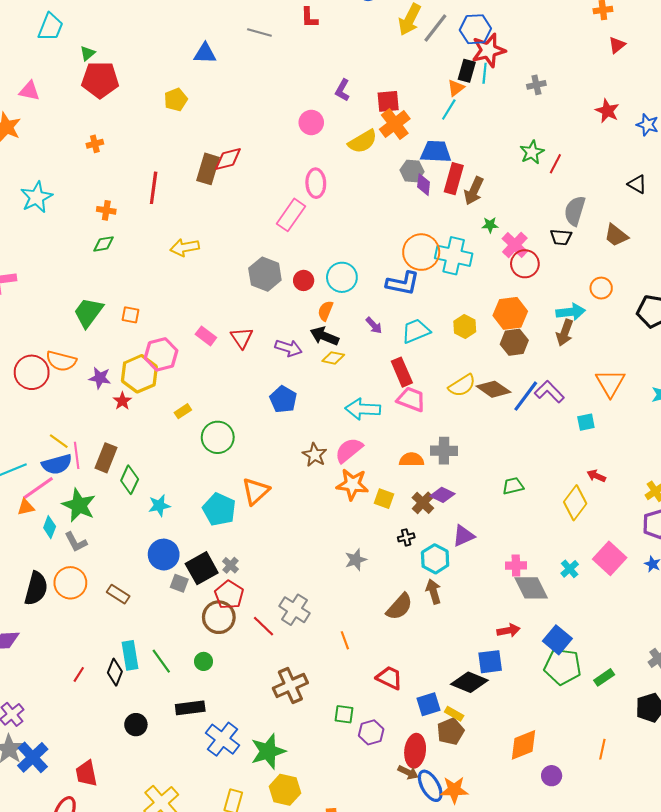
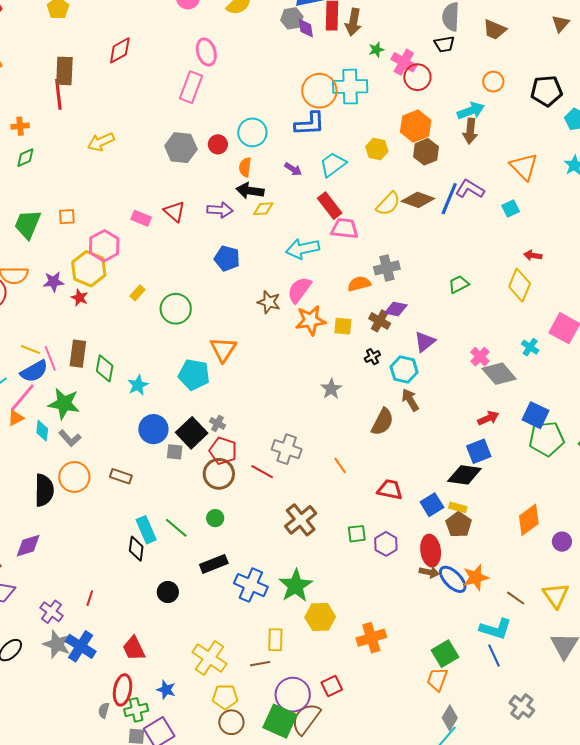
brown rectangle: (208, 169) -> (64, 71), moved
pink cross: (516, 565) -> (480, 357), turned -30
red line: (79, 674) -> (90, 598), moved

